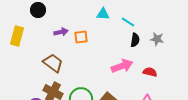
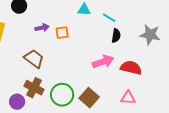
gray star: (157, 39) -> (150, 35), moved, size x1.5
red semicircle: (150, 72) -> (131, 68), size x1.5

